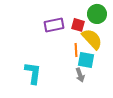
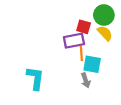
purple rectangle: (54, 25) -> (74, 41), moved
yellow semicircle: (92, 39) -> (105, 33), moved, size x0.7

